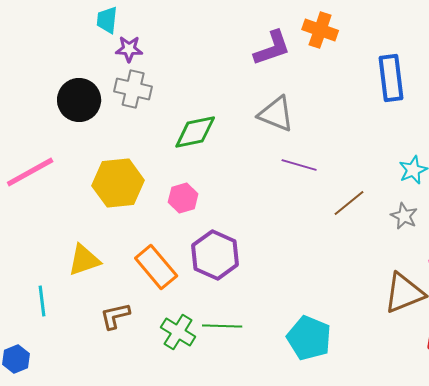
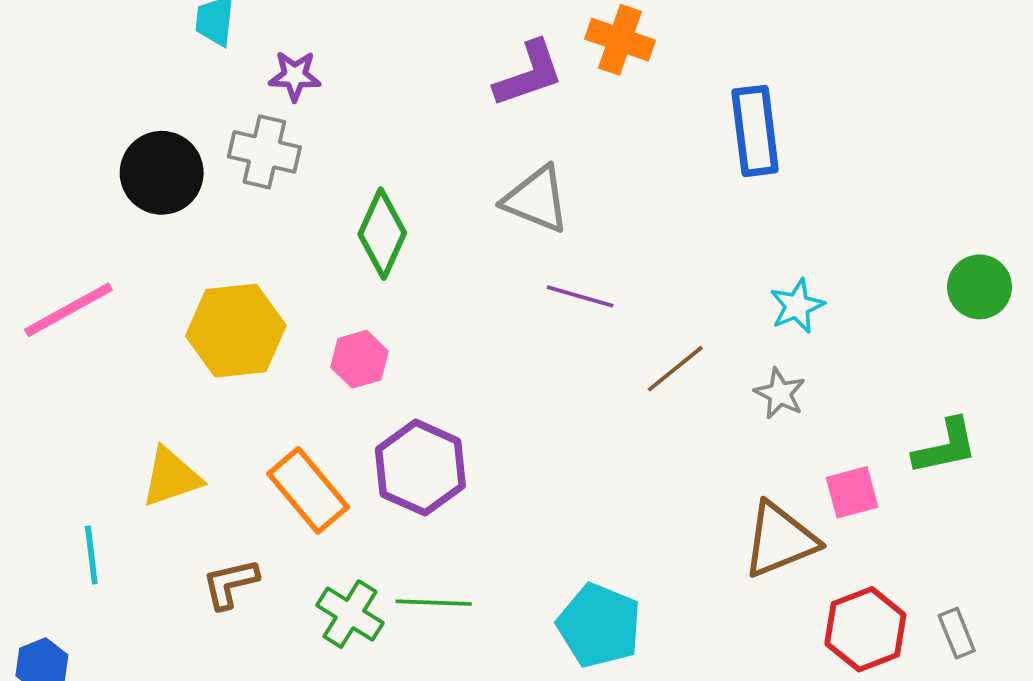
purple star: (129, 49) -> (295, 76), moved
green diamond: (195, 132) -> (382, 234), turned -54

